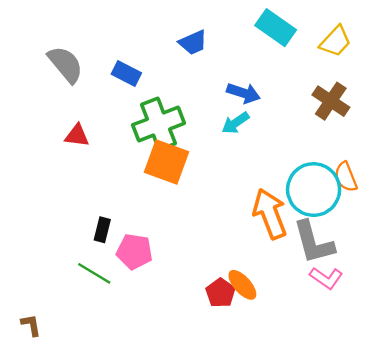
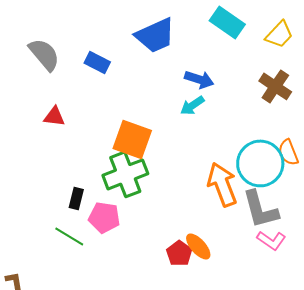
blue trapezoid: (193, 43) -> (155, 35), size x1.6
green cross: (159, 124) -> (125, 174), moved

